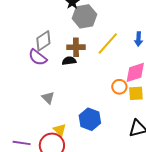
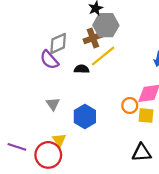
yellow line: (108, 44) -> (103, 56), moved
brown cross: (76, 47) -> (93, 38), moved, turned -30
blue hexagon: (90, 119) -> (85, 116), moved

